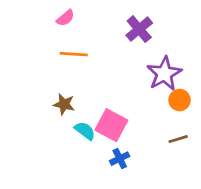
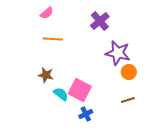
purple star: (164, 74) -> (118, 53), turned -30

